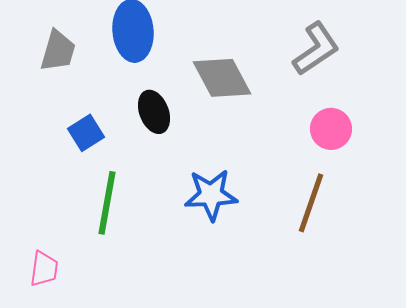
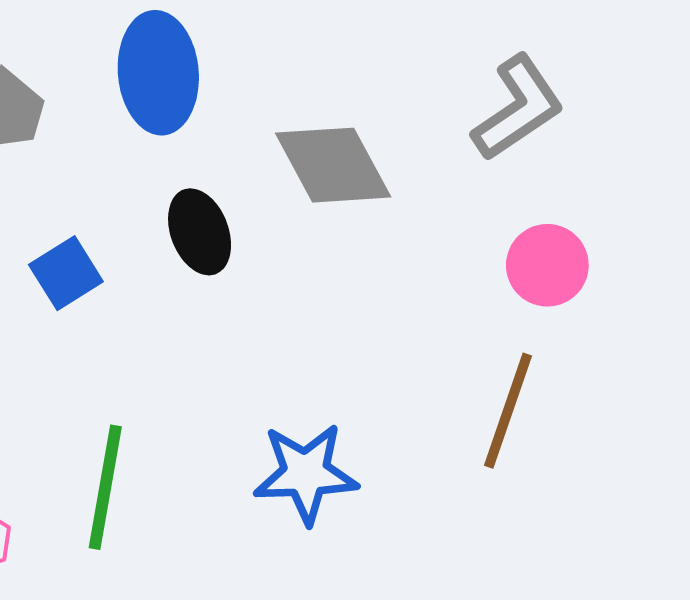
blue star: (211, 195) -> (306, 474), moved
green line: (107, 203) -> (105, 487), moved

